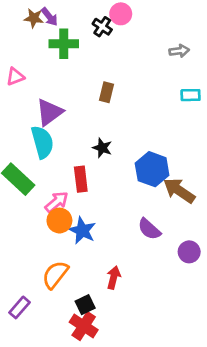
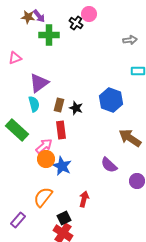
brown rectangle: (106, 92) -> (59, 105), moved
cyan semicircle: (42, 142) -> (34, 104), size x0.7
blue hexagon: (152, 169) -> (111, 100), moved

